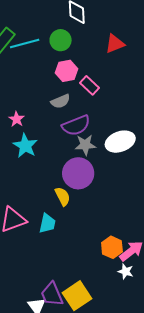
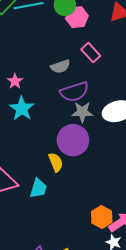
pink hexagon: (67, 71) -> (77, 17), moved

